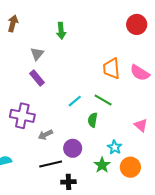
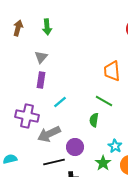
green arrow: (61, 31) -> (47, 27), moved
purple rectangle: (37, 78) -> (41, 80), turned 49
cyan line: (75, 101) -> (60, 102), moved
gray arrow: (45, 135) -> (49, 134), size x1.6

